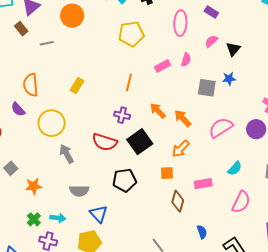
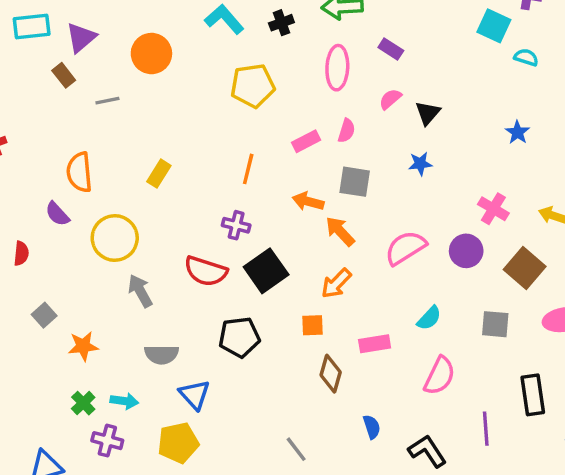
gray square: (207, 88) -> (355, 182), moved
orange arrow: (158, 111) -> (308, 201), moved, turned -30

